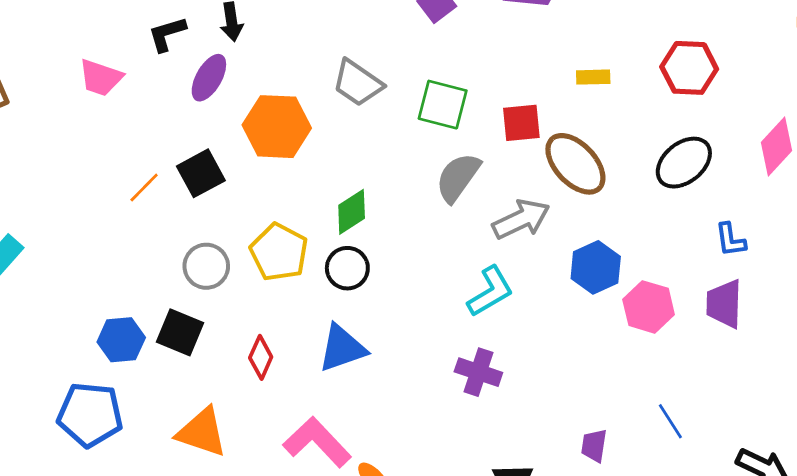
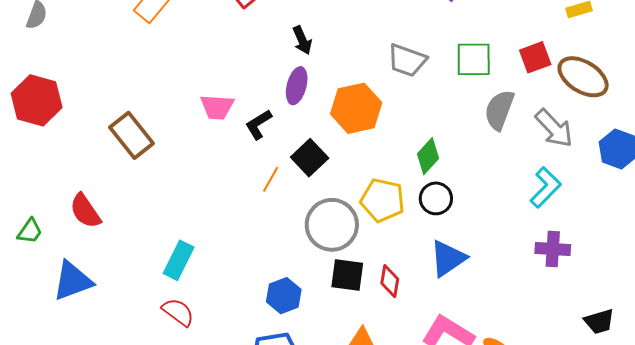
black L-shape: (167, 34) -> (258, 124), moved
gray arrow: (521, 219) -> (554, 128), turned 87
gray circle: (206, 266) -> (332, 225), size x1.5
black square: (180, 332) -> (347, 275), moved

